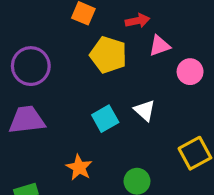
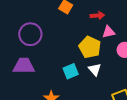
yellow pentagon: (108, 55) -> (90, 47), moved

